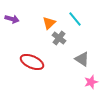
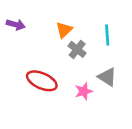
cyan line: (75, 19) -> (107, 35), moved, turned 35
pink star: (91, 82) -> (84, 91), moved

